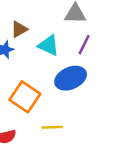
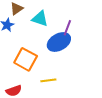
purple line: (84, 45) -> (67, 28), moved

